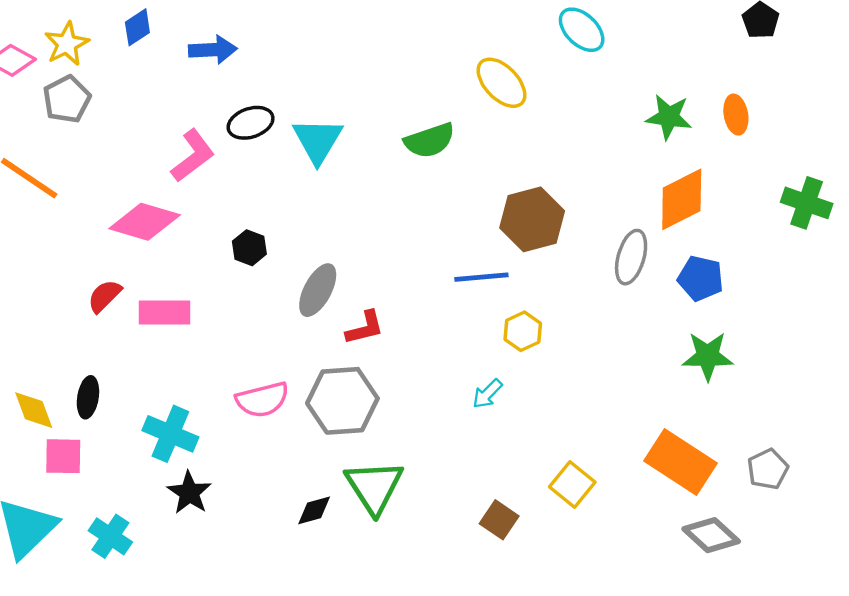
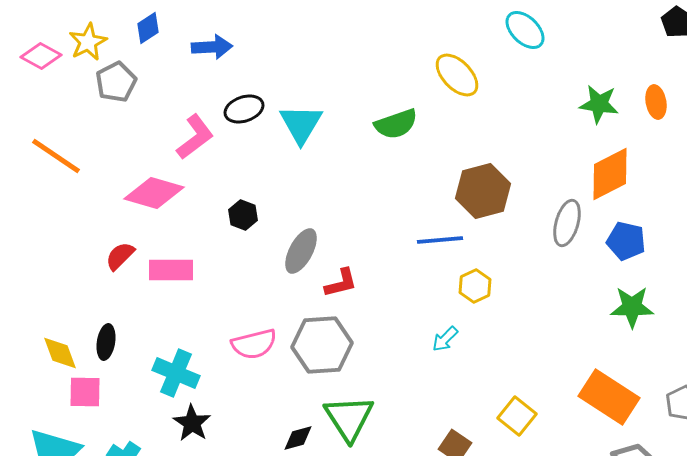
gray pentagon: (67, 99) -> (116, 82), moved

